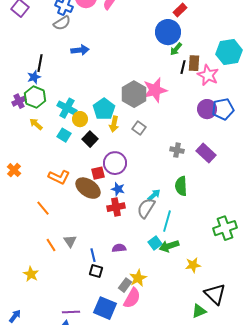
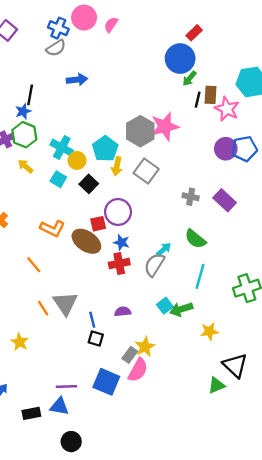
gray square: (139, 128) -> (146, 171), size x1.5
green semicircle: (181, 186) -> (195, 239), turned -48
cyan line: (167, 221) -> (200, 276), moved
gray triangle: (70, 241) -> (65, 303), size x1.6

